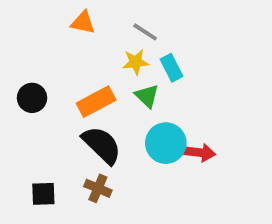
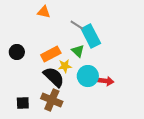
gray line: (145, 32) -> (77, 25), moved
yellow star: (136, 62) -> (65, 66), moved
cyan rectangle: (171, 68) -> (91, 36), size x1.6
brown cross: (98, 188) -> (52, 100), size x1.5

